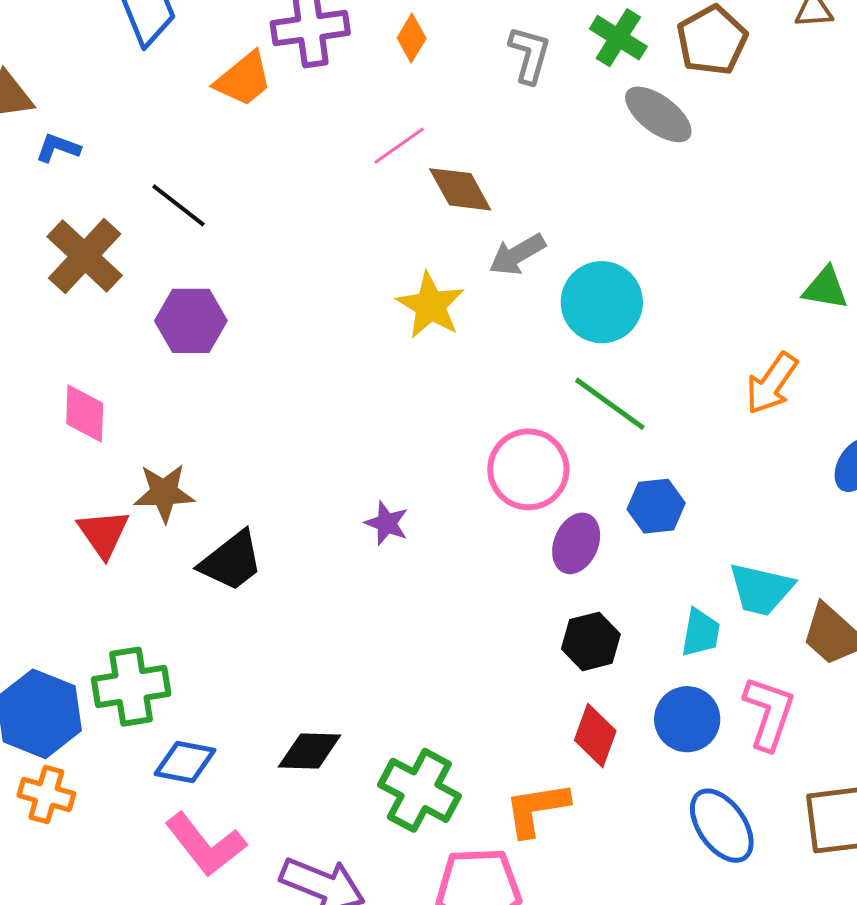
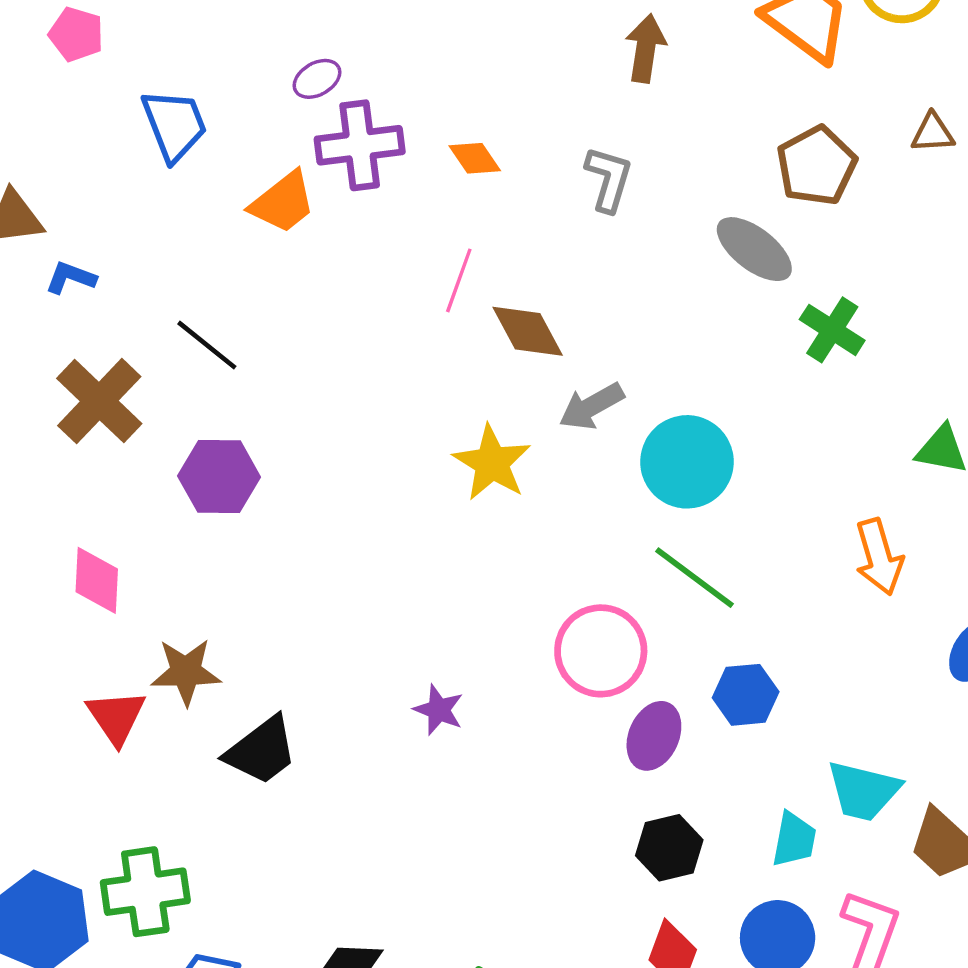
orange diamond: (412, 38) -> (475, 158), turned -66
green cross: (618, 38) -> (832, 330), moved
pink line: (399, 146) -> (459, 280), turned -36
orange arrow: (772, 383) -> (879, 557), turned -52

